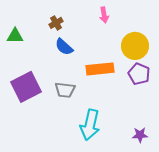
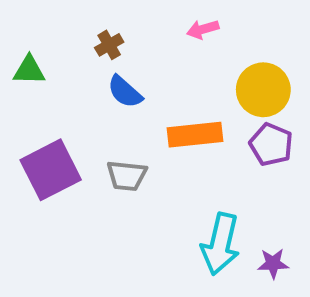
pink arrow: (104, 15) -> (203, 29), turned 84
cyan arrow: (90, 125) -> (220, 244), moved

